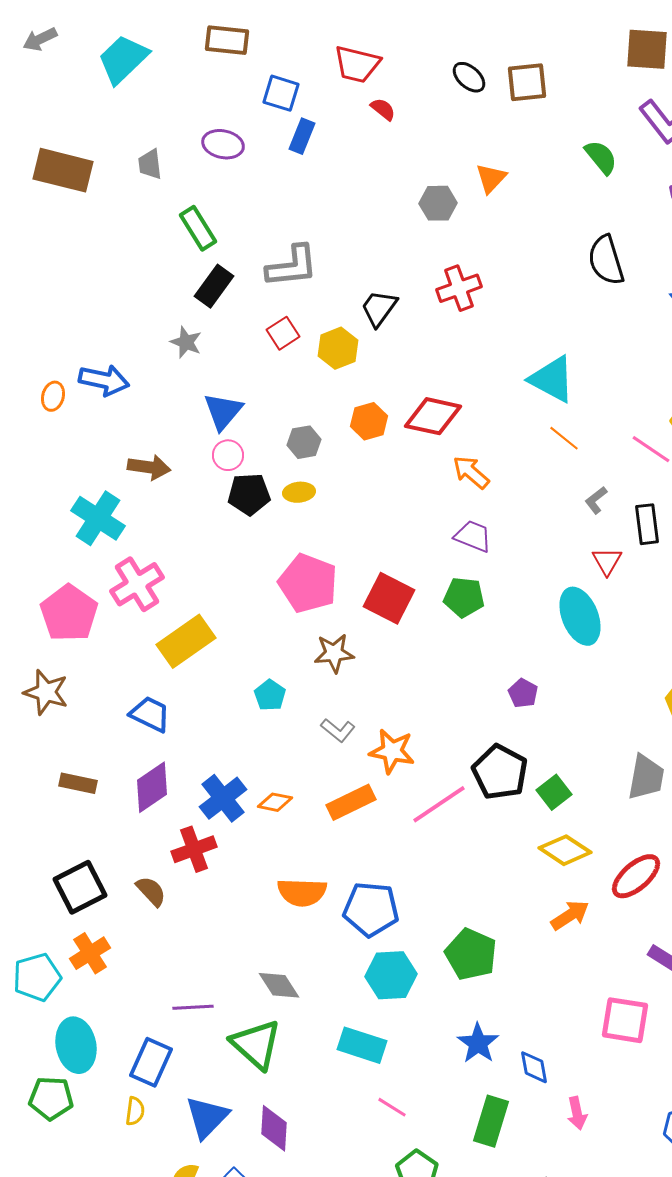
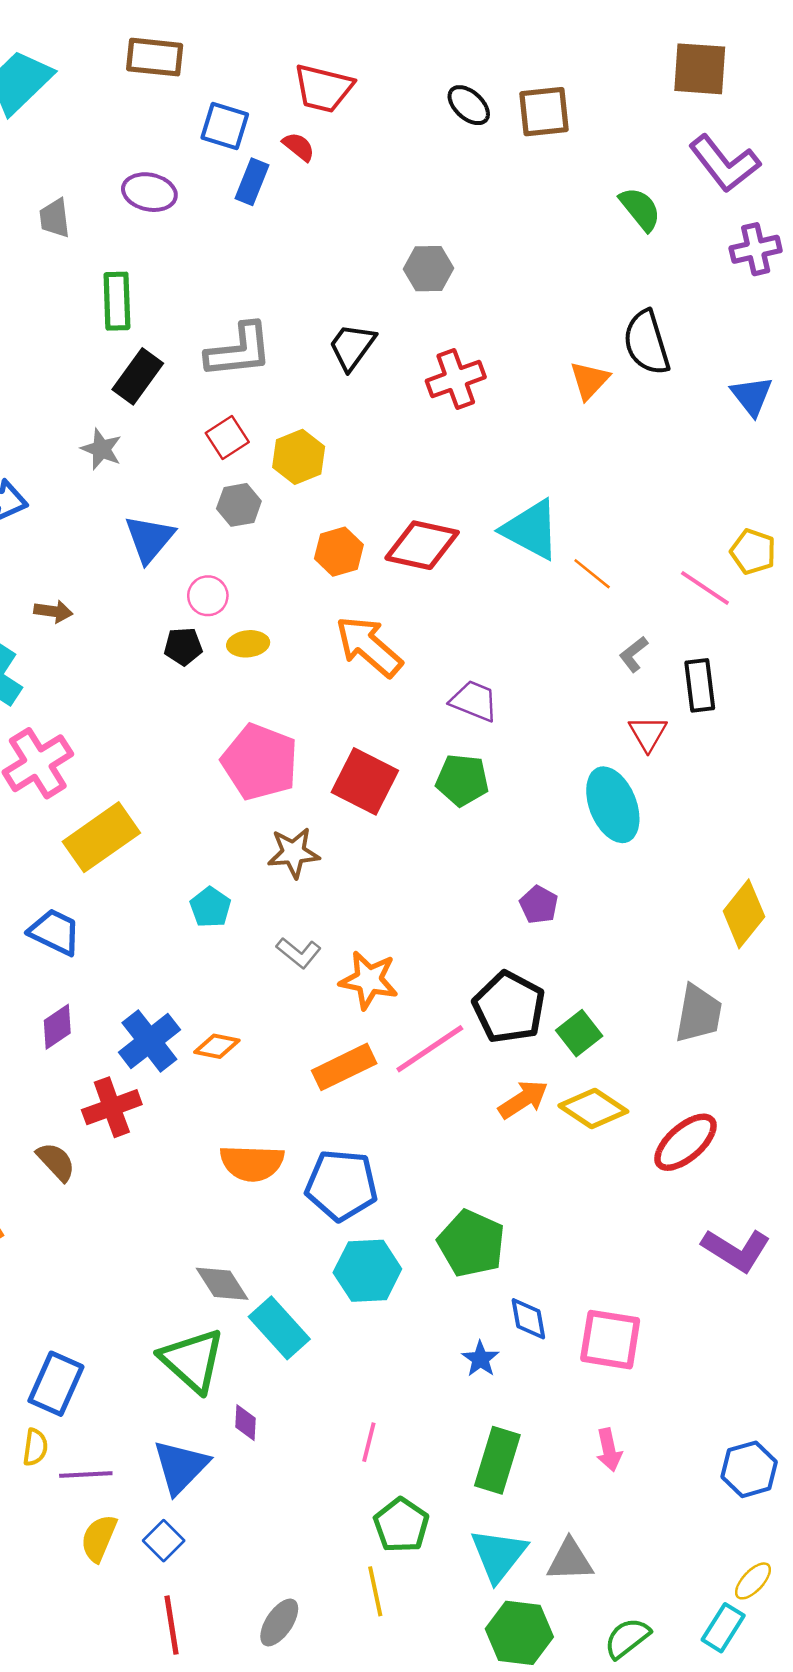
red semicircle: (383, 109) -> (299, 147), moved
orange triangle: (491, 178) -> (589, 380), moved
green rectangle: (198, 228) -> (117, 301), turned 30
black trapezoid: (379, 308) -> (352, 347), moved
cyan triangle: (552, 379) -> (531, 530), moved
gray hexagon: (304, 442) -> (239, 505), moved
pink circle: (228, 455) -> (208, 596), moved
brown arrow: (149, 467) -> (53, 611), size x0.7
orange arrow: (471, 472) -> (369, 646), moved, size x1.4
black pentagon: (249, 494) -> (183, 646), size x0.7
purple diamond: (152, 787) -> (57, 1027), size x0.7
orange rectangle: (351, 802) -> (344, 1067), moved
orange arrow: (570, 915) -> (523, 1099), moved
purple line: (193, 1007) -> (86, 1475), moved
pink square: (625, 1020) -> (610, 1340), moved
blue star: (478, 1043) -> (480, 1359), size x0.7
cyan rectangle: (362, 1045) -> (279, 1328), moved, turned 30
blue diamond: (534, 1067) -> (528, 1319), moved
pink line: (392, 1107) -> (369, 1442), turned 72
blue triangle: (207, 1117) -> (181, 1467), moved
purple diamond: (274, 1128) -> (245, 1423), moved, size x0.6

